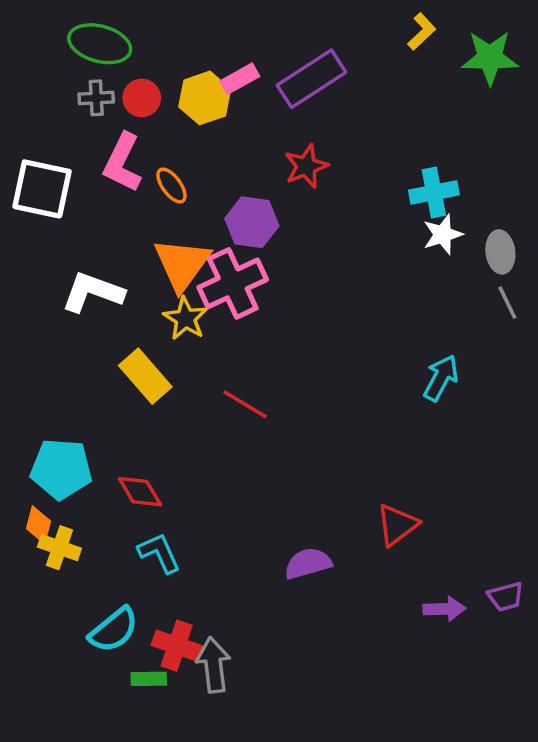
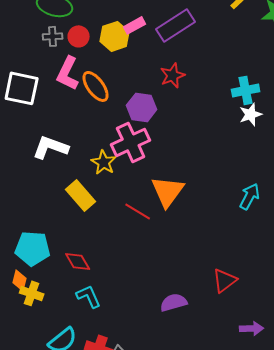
orange ellipse: (171, 185) -> (96, 86), size x1.5
orange triangle: (182, 264) -> (168, 191), moved

